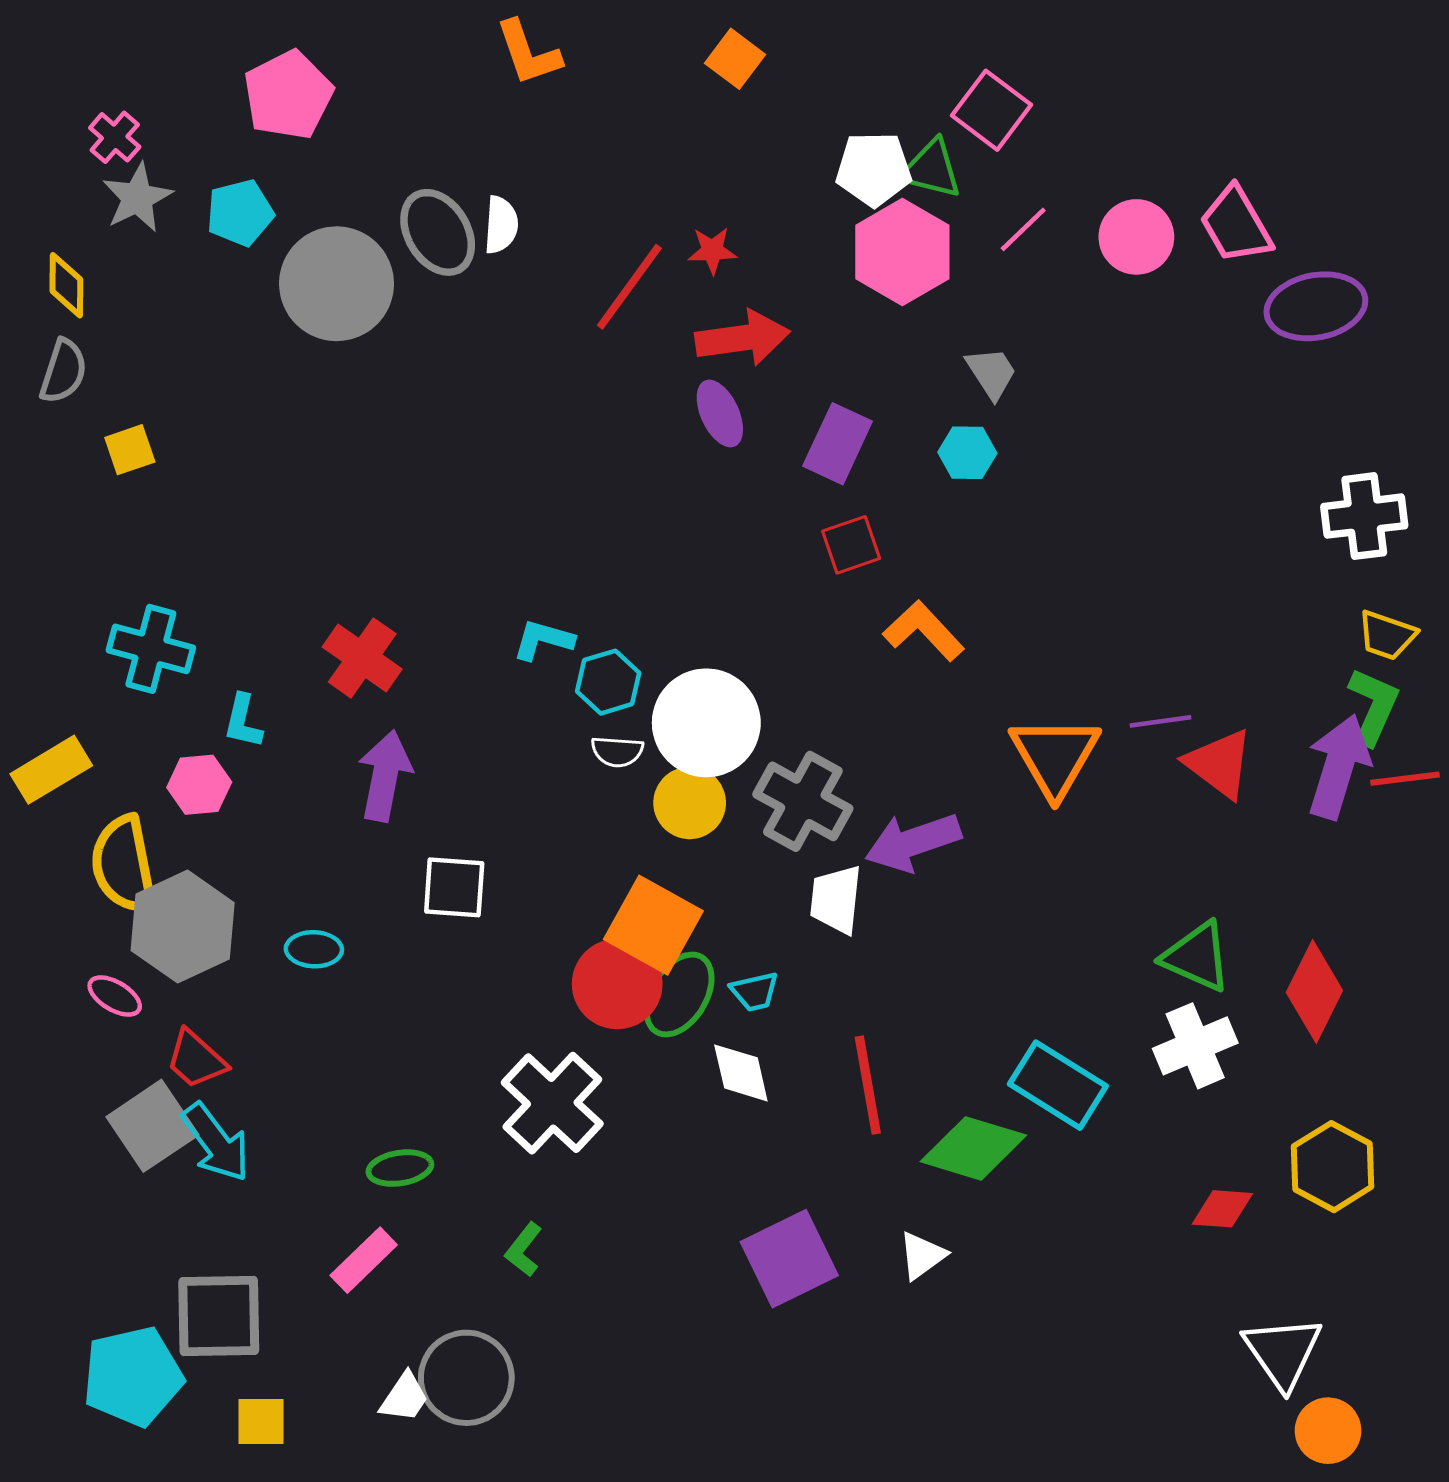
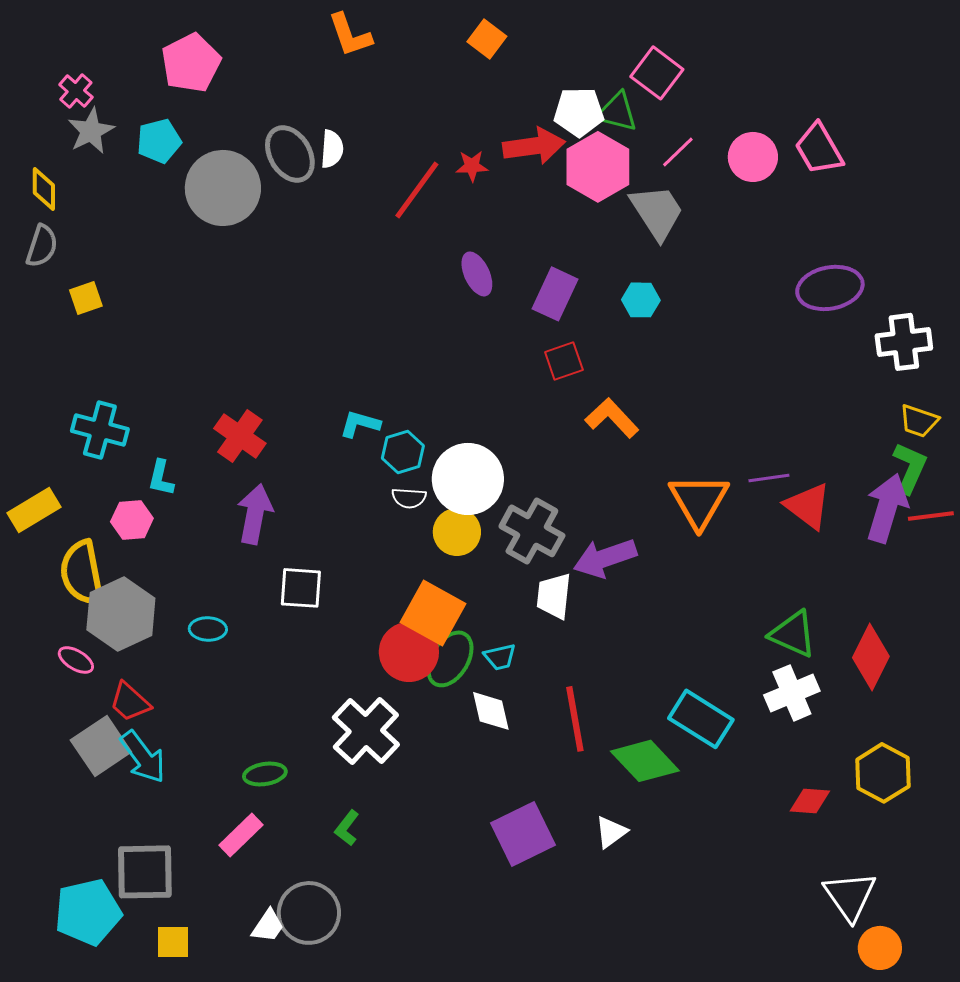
purple ellipse: (1316, 306) -> (830, 288), moved
red arrow: (742, 338) -> (534, 146), moved
gray trapezoid: (991, 373) -> (657, 212), moved, size x1.6
green diamond: (973, 1148) -> (645, 761), turned 30

